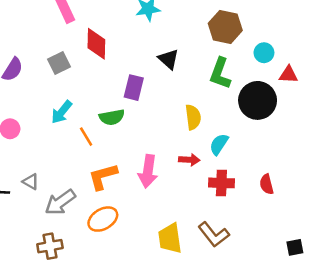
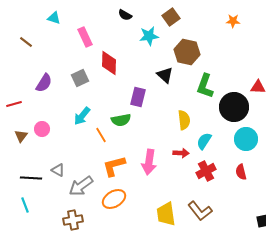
brown hexagon: (225, 27) -> (187, 52), moved
cyan circle: (264, 53) -> (246, 139), moved, size x1.5
red cross: (221, 183) -> (206, 171), turned -30

